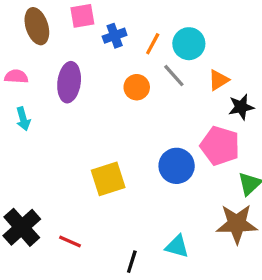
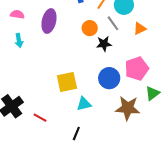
black star: (241, 107) -> (104, 44), moved
pink pentagon: (220, 146) -> (137, 69), turned 30
brown star: (237, 224) -> (128, 108), moved
cyan triangle: (177, 246) -> (84, 104), moved, turned -35

